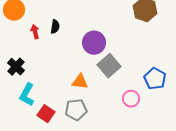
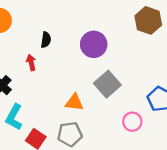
red arrow: (35, 32) -> (31, 63), moved
purple circle: (94, 43) -> (94, 44), moved

